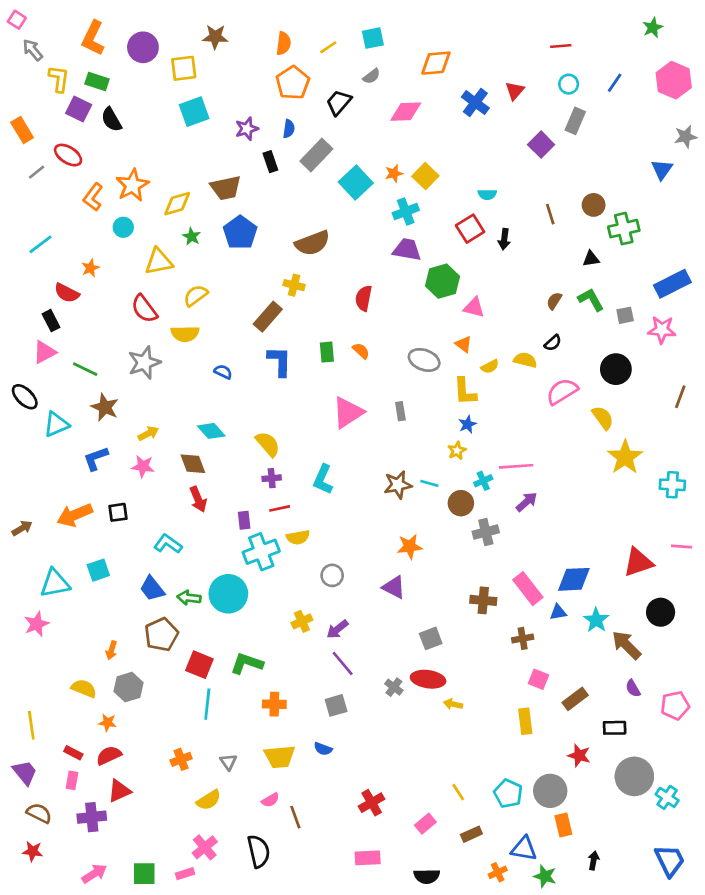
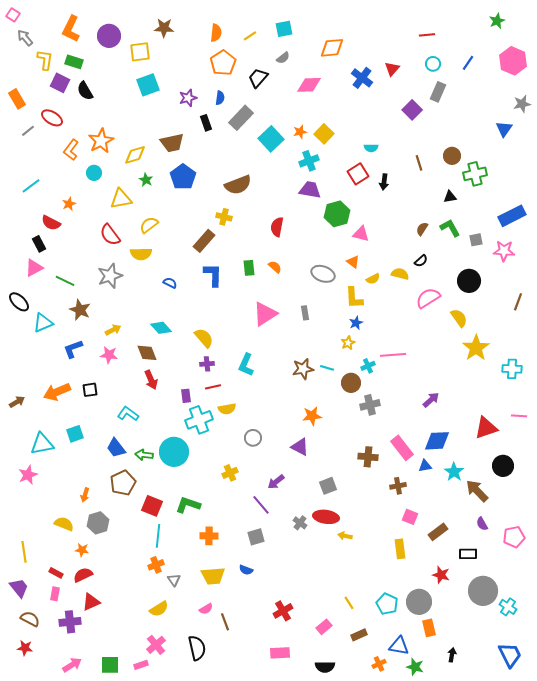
purple arrow: (527, 502) -> (431, 400), moved
purple arrow: (337, 629) -> (276, 482), moved
orange cross: (181, 759) -> (156, 565), moved

